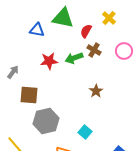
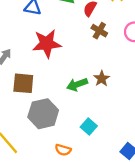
green arrow: (74, 58) -> (77, 84), moved
red star: (49, 61) -> (47, 44), size x1.4

